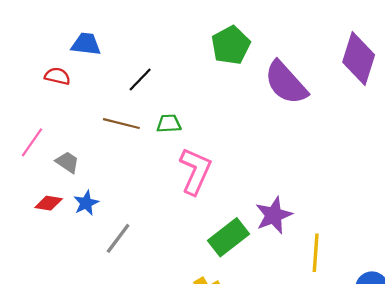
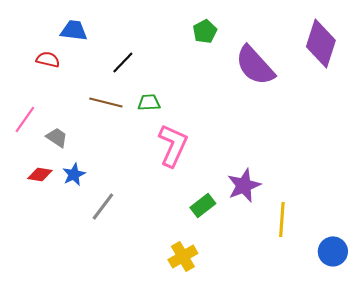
green pentagon: (231, 45) -> (205, 31), size x0.7
green rectangle: (228, 237) -> (203, 205), size x0.7

